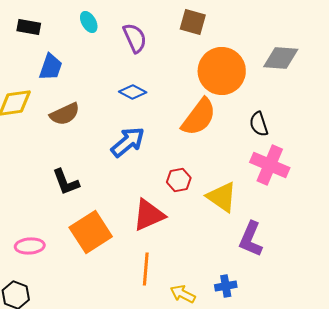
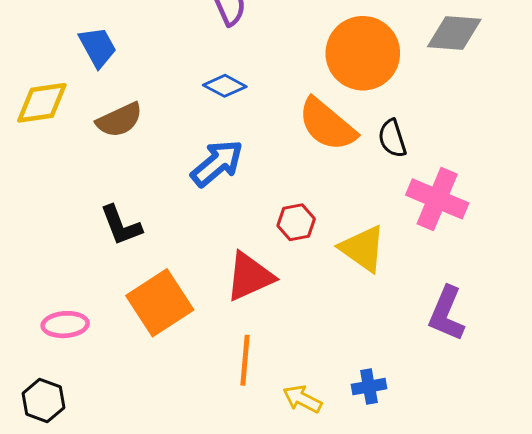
blue trapezoid: (51, 67) -> (98, 47), turned -48
orange semicircle: (199, 117) -> (327, 125), turned 93
black semicircle: (259, 124) -> (392, 138), moved
purple L-shape: (251, 239) -> (447, 314), moved

